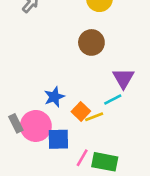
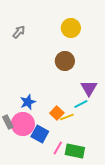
blue star: (54, 97) -> (28, 102), moved
blue square: (58, 139) -> (40, 134), turned 30

